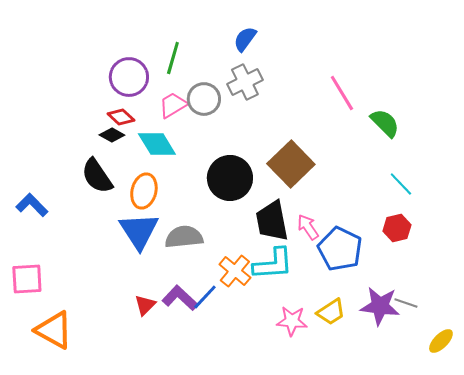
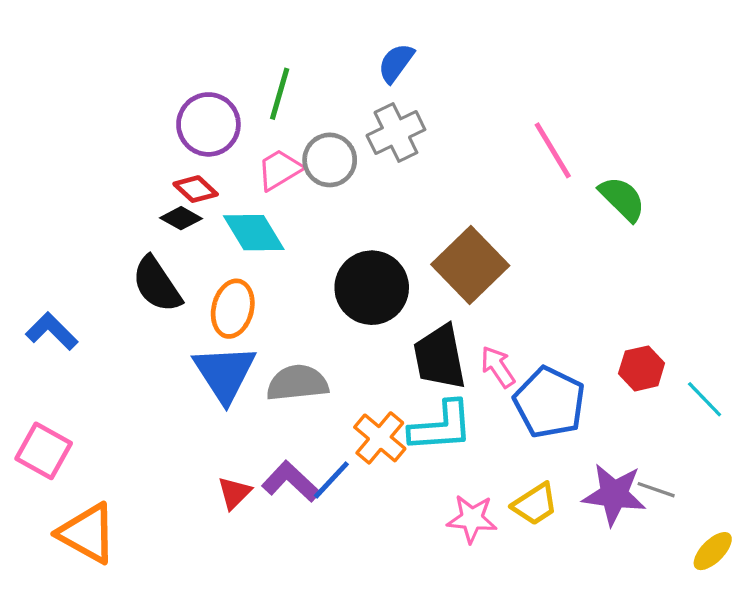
cyan line: (401, 184) -> (705, 399), moved
pink square: (27, 279) -> (44, 451), turned 32

